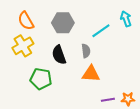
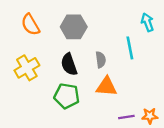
cyan line: (101, 31) -> (130, 48), moved, turned -66
yellow cross: (23, 46) -> (27, 68), moved
green pentagon: (41, 79) -> (67, 96), moved

